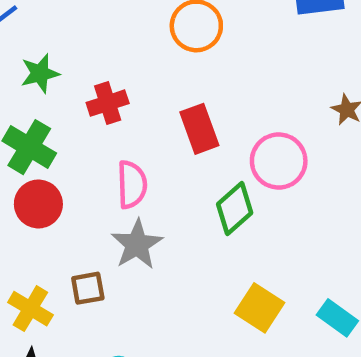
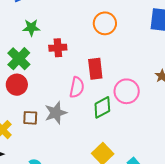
pink semicircle: (132, 185) -> (77, 87), moved
brown square: (88, 288) -> (30, 118), moved

